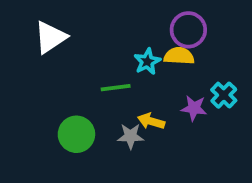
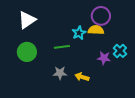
yellow arrow: (151, 121) -> (82, 77), moved
green circle: (76, 134) -> (27, 52), moved
gray star: (131, 136) -> (60, 73), moved

